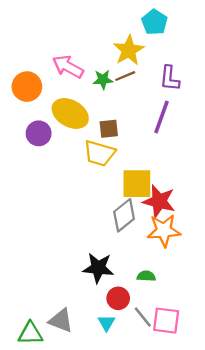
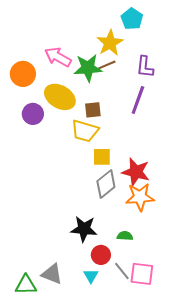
green star: (103, 80) -> (88, 68), size x1.6
yellow square: (137, 184) -> (102, 157), moved, size x0.7

